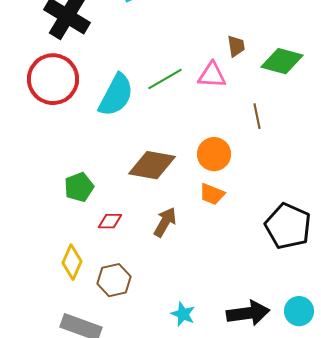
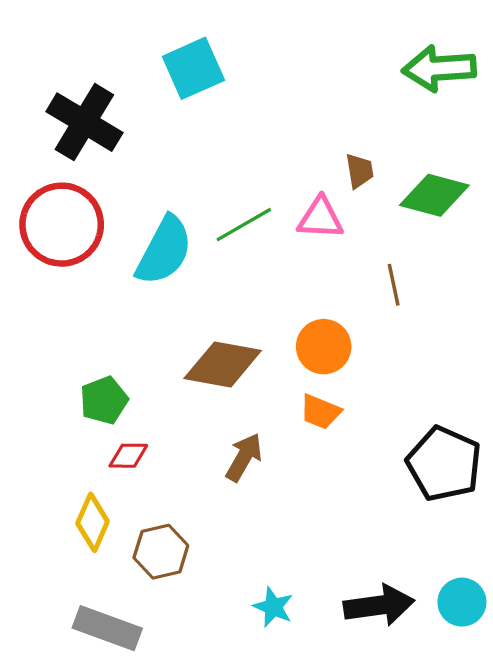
red diamond: (110, 221) -> (128, 456), moved

